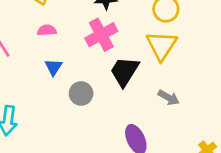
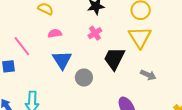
pink cross: (101, 35) -> (95, 33), size x0.6
blue triangle: (53, 67) -> (62, 60), size x1.5

